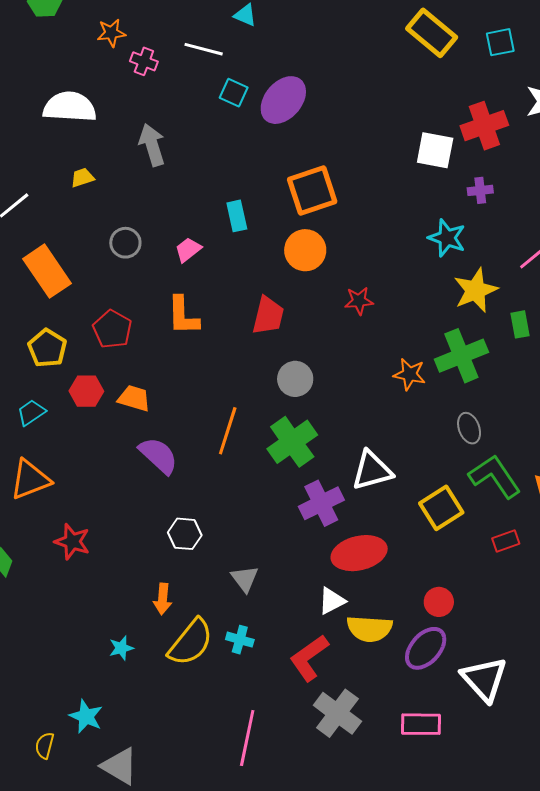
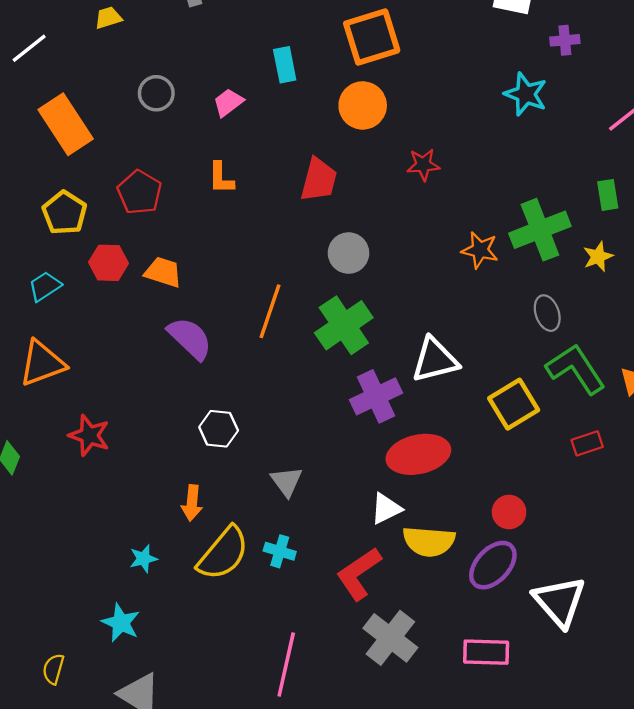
yellow star: (476, 290) -> (598, 257), moved, size x0.6
orange L-shape: (183, 316) -> (221, 178), size x0.7
cyan star: (86, 716) -> (121, 623), moved

